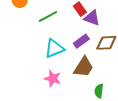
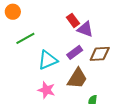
green line: (48, 17) -> (25, 38), moved

